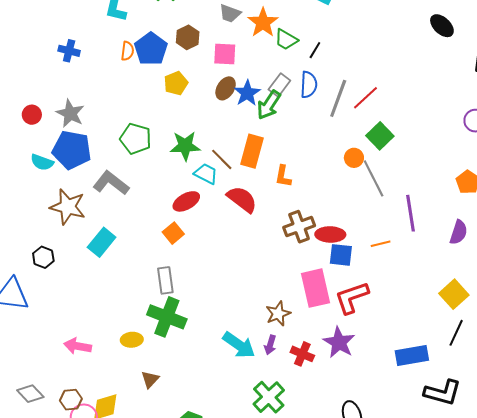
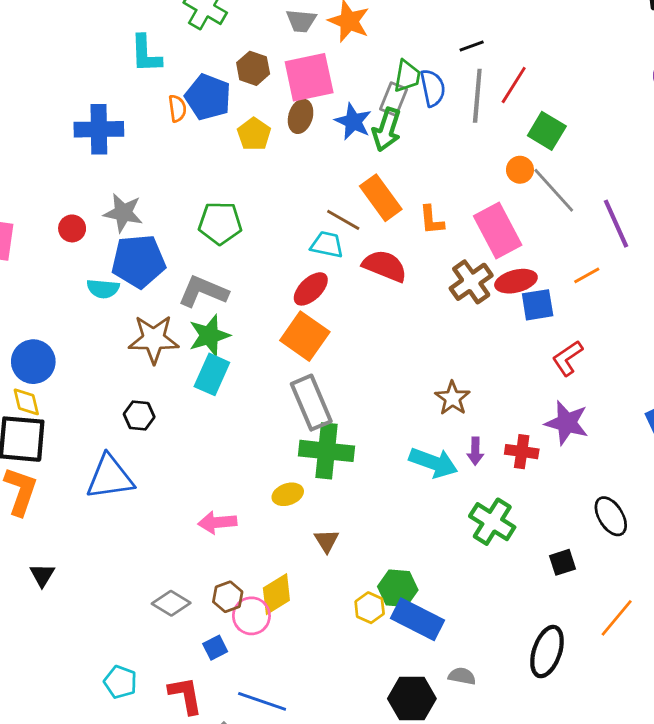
green trapezoid: (286, 40) -> (407, 76), moved, turned -95
black line: (315, 50) -> (472, 46), moved, turned 54
blue cross: (69, 51) -> (99, 129), size x1.6
pink square: (225, 54) -> (309, 77), size x1.5
brown ellipse: (226, 88) -> (301, 116), moved
green star: (185, 146) -> (209, 335), moved
orange rectangle: (252, 151) -> (381, 198), turned -36
orange square: (173, 233) -> (305, 336), size x1.6
gray rectangle: (165, 280) -> (311, 403), size x1.4
pink rectangle: (316, 288) -> (498, 230), moved
red L-shape: (352, 298) -> (567, 358), size x0.7
brown star: (278, 314) -> (452, 398), moved

